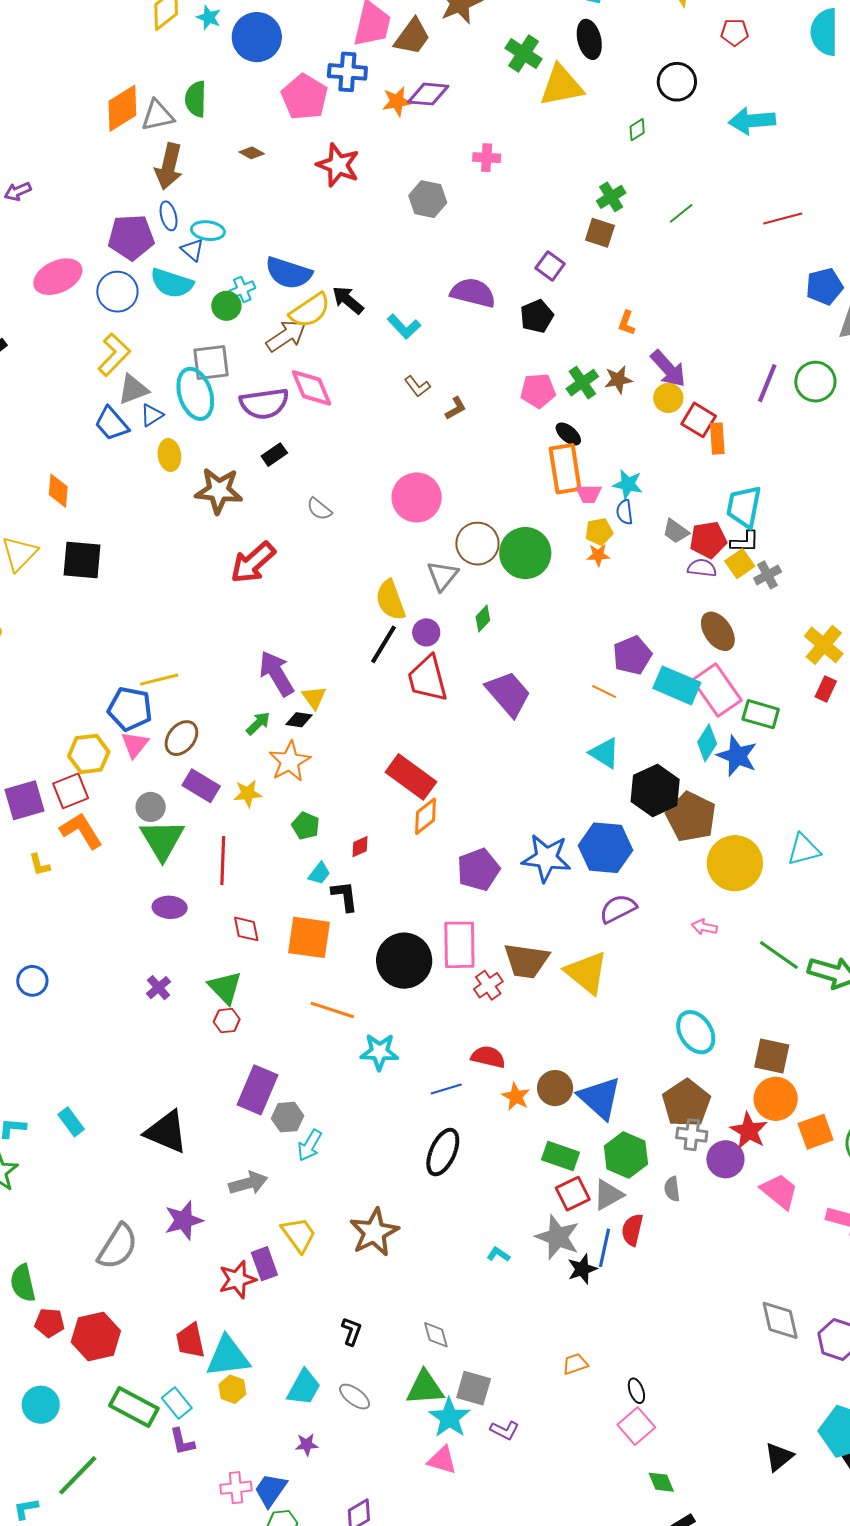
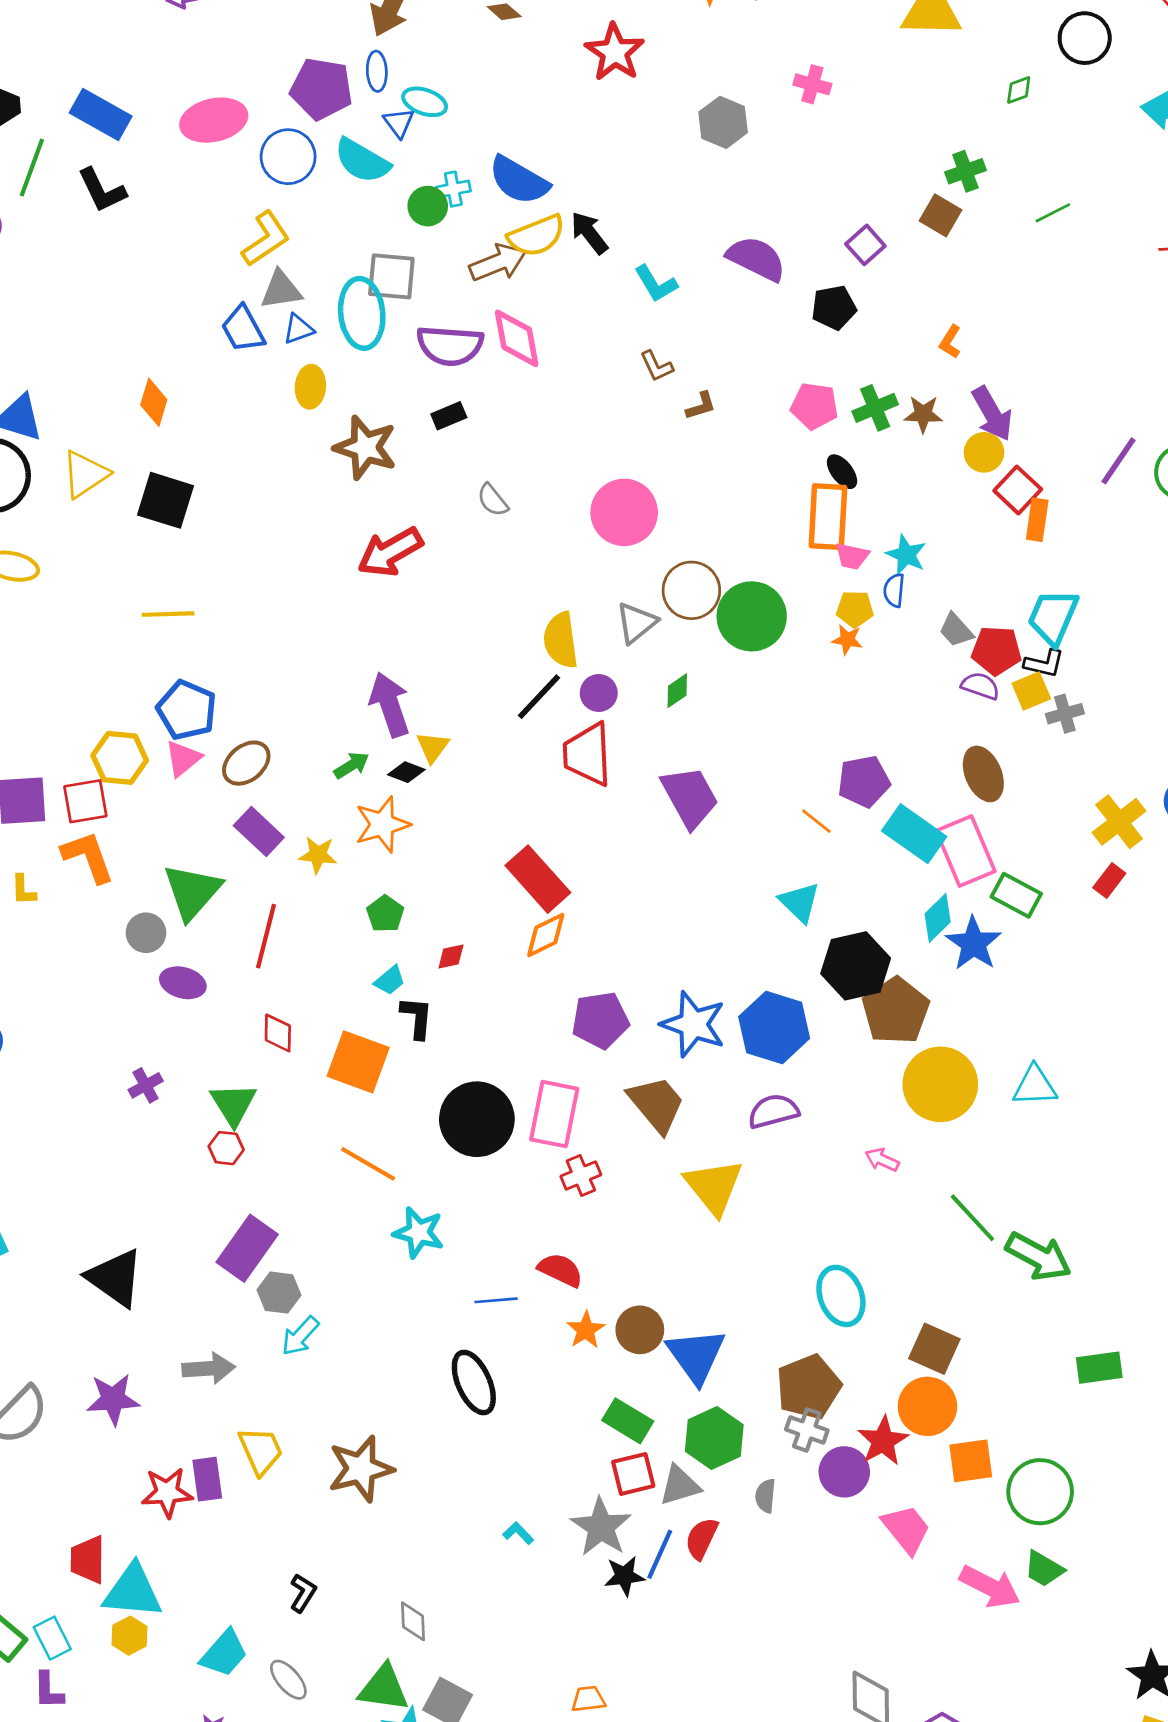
yellow line: (159, 680) -> (168, 614), moved
gray circle: (151, 807) -> (146, 933), moved
brown trapezoid: (526, 961) -> (656, 1104), moved, turned -150
black ellipse: (443, 1152) -> (474, 1383), turned -60

